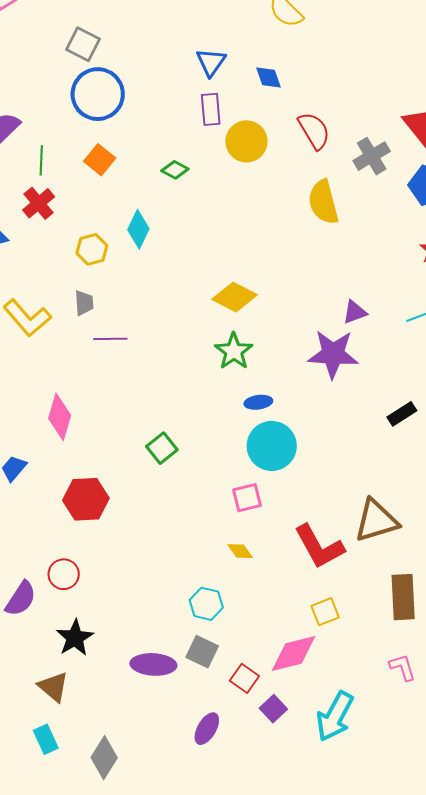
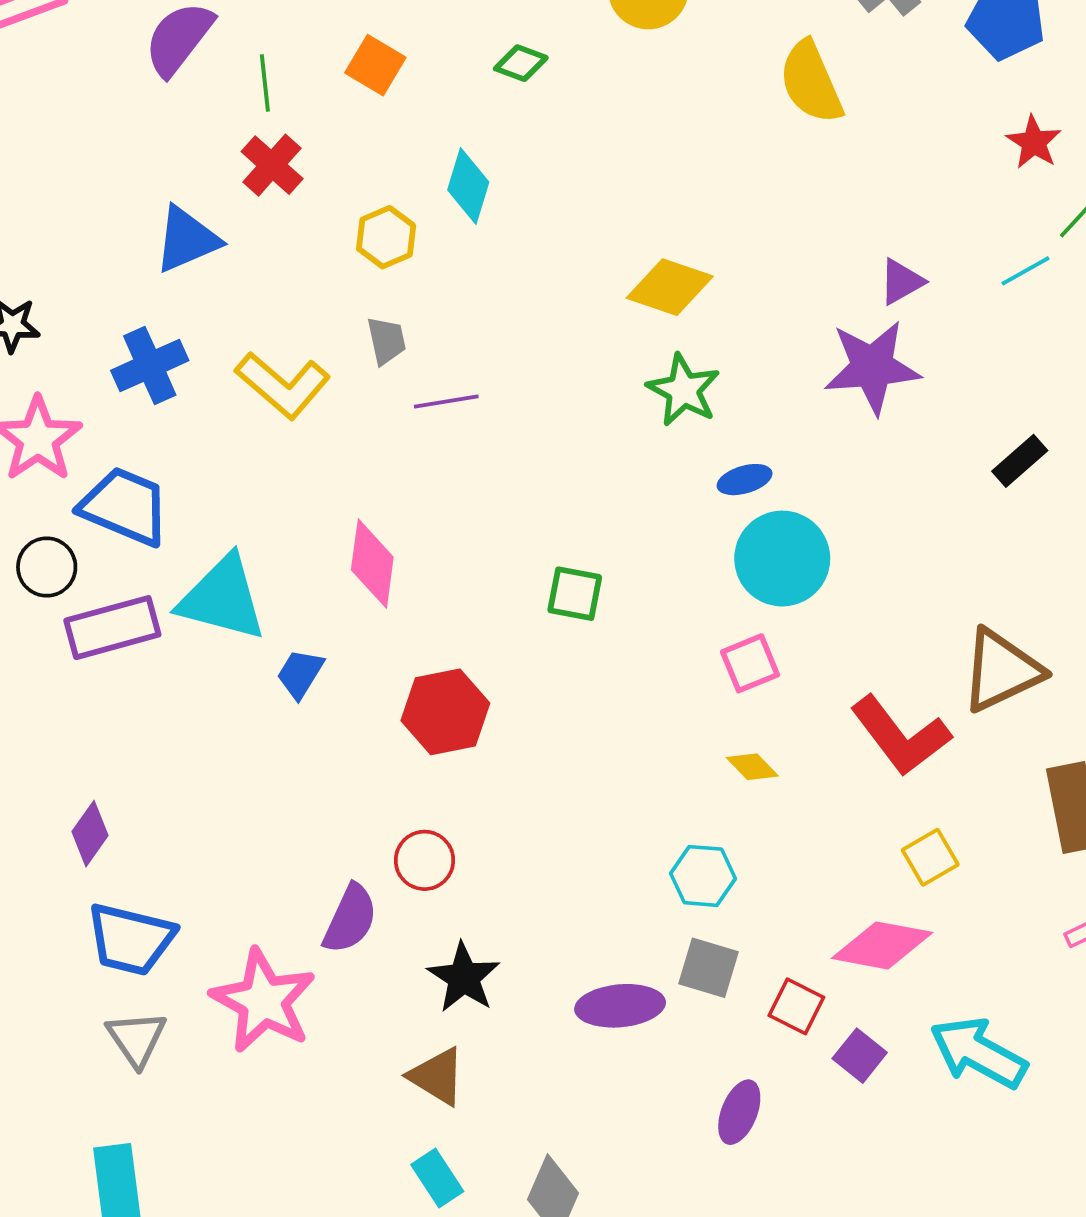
green square: (162, 448) -> (575, 594), turned -32
pink diamond: (293, 654) -> (882, 945), turned 33
cyan arrow: (335, 716) -> (978, 1053), turned 99

